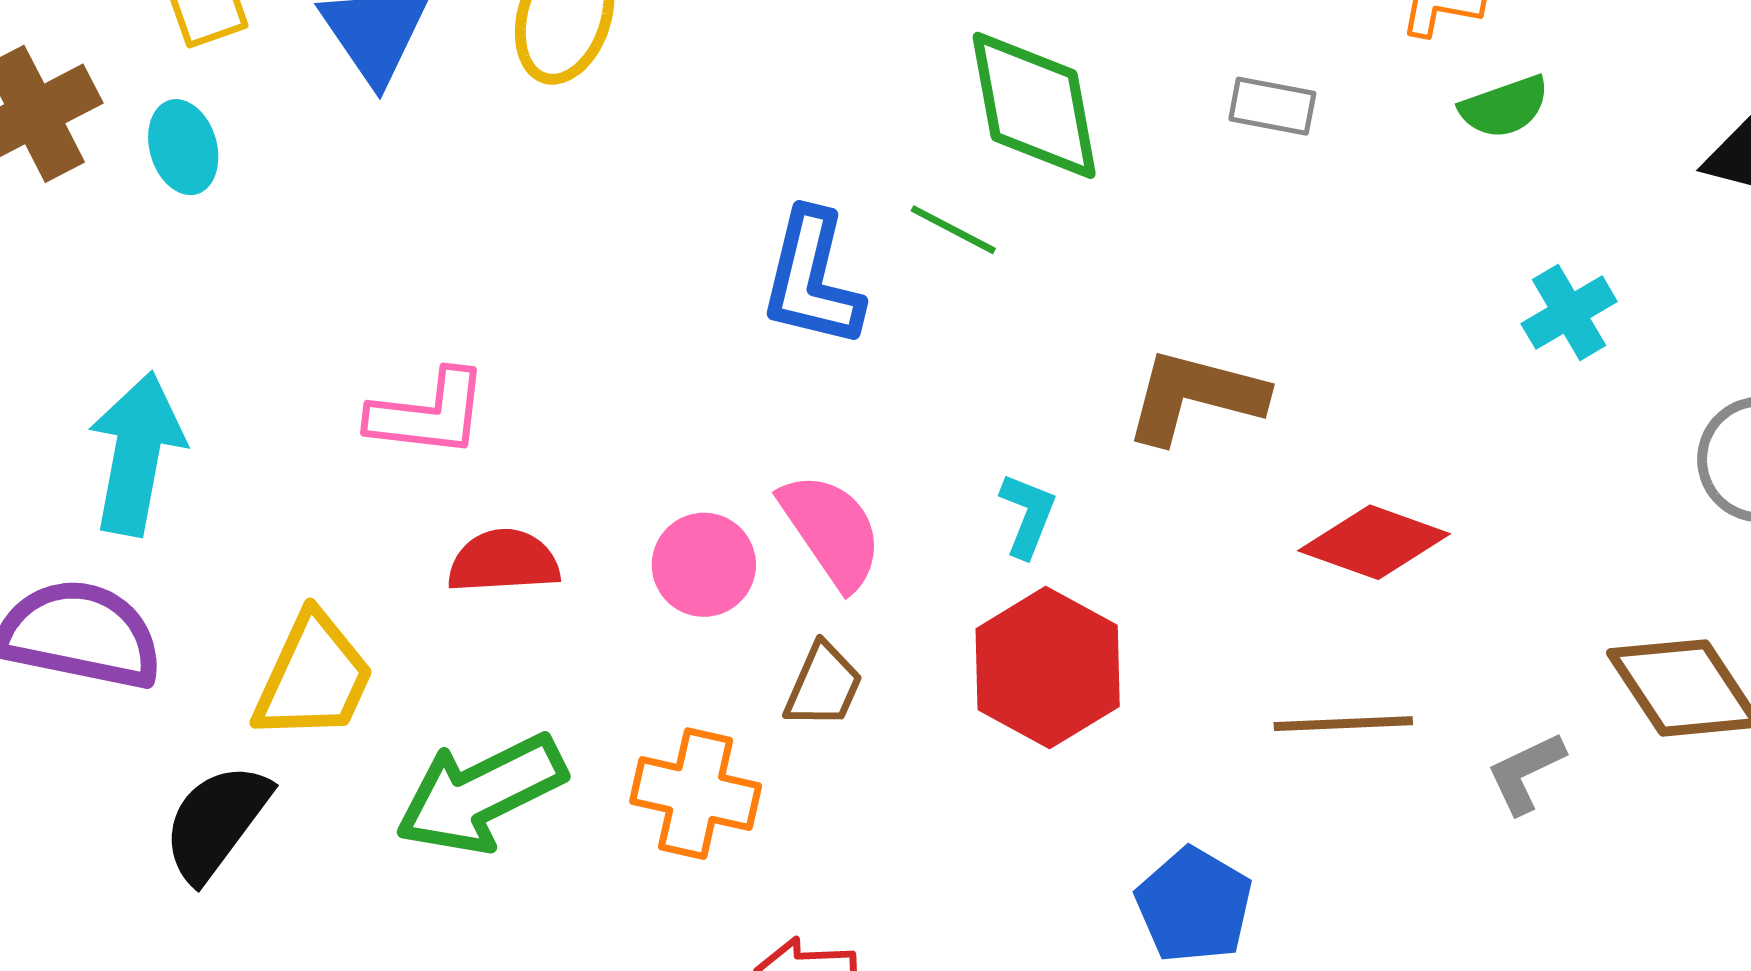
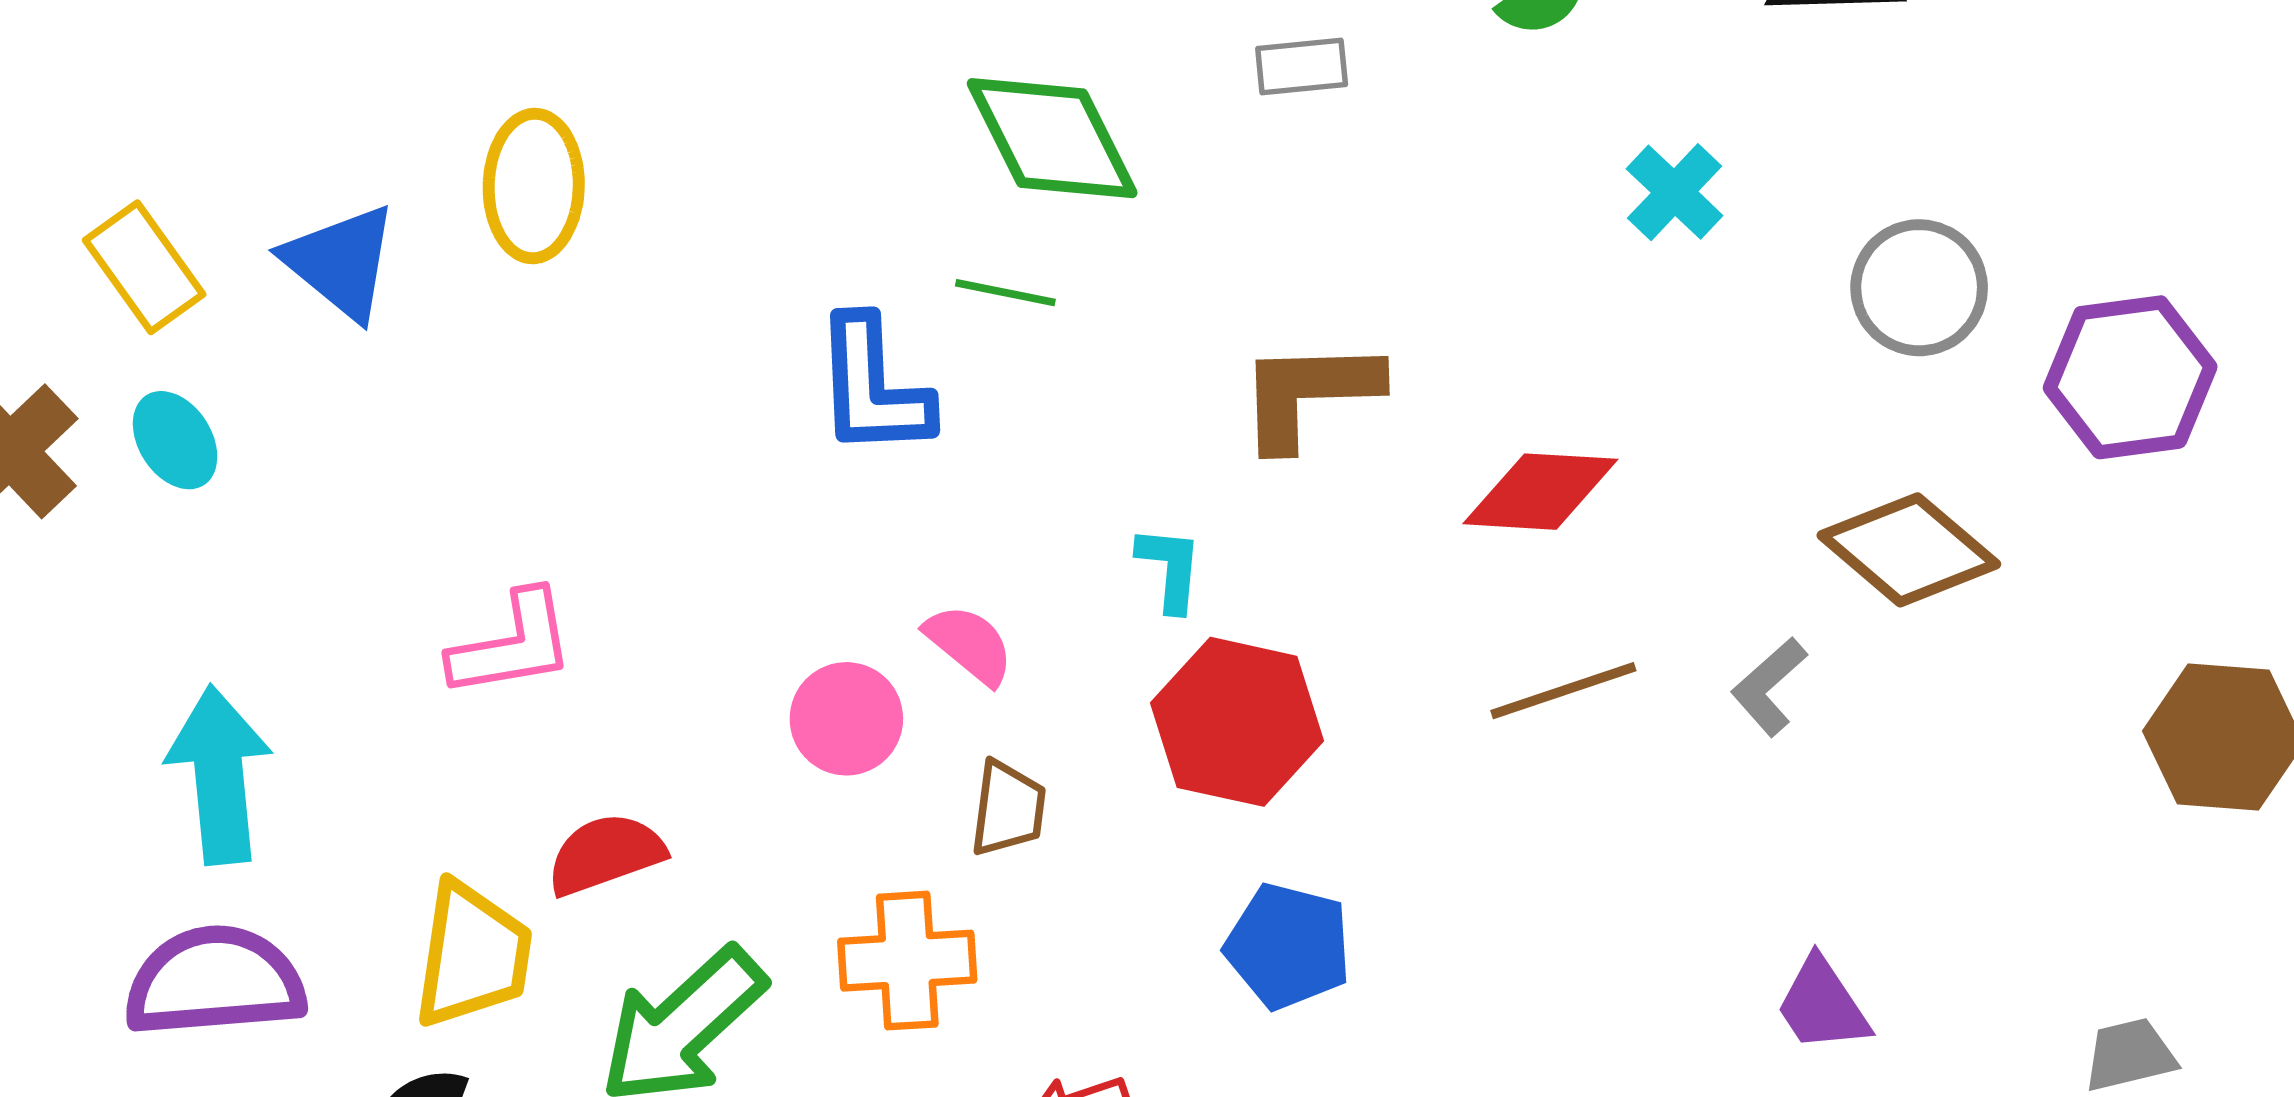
pink semicircle: (831, 531) -> (969, 644), size x0.7
red semicircle: (504, 561) -> (606, 854), moved
blue pentagon: (1194, 905) -> (1288, 946), moved

